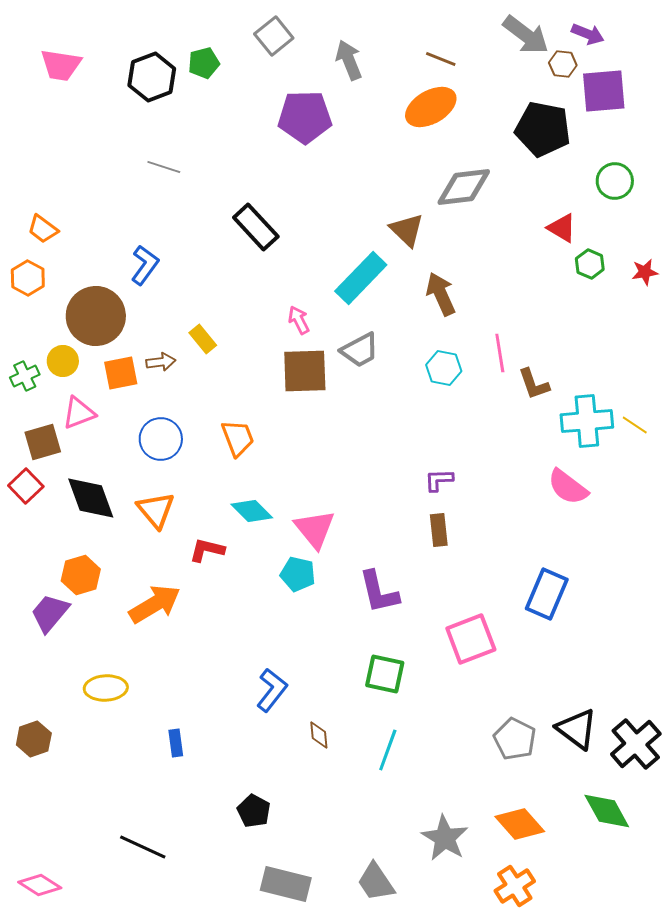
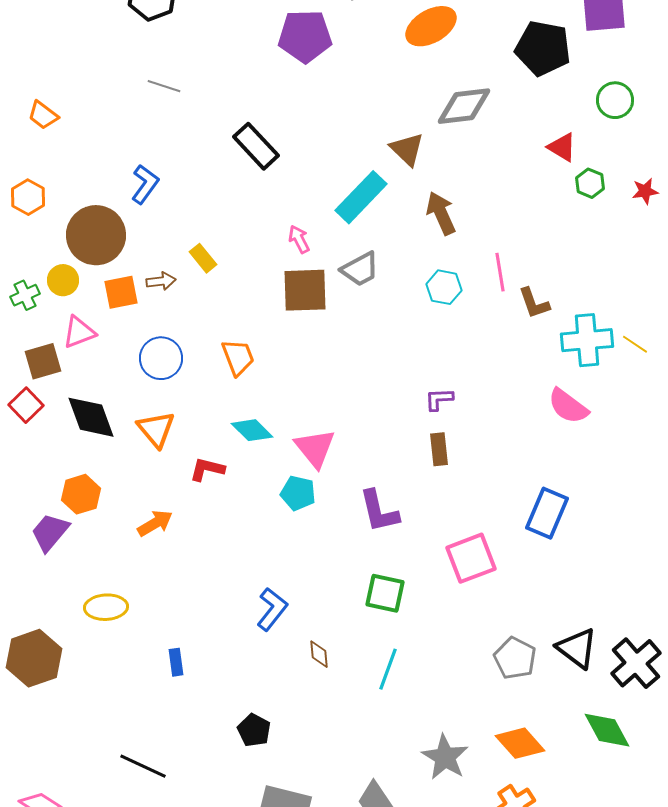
orange trapezoid: (43, 229) -> (43, 115), moved
orange arrow: (155, 604) -> (155, 523), size x0.7
brown hexagon: (34, 739) -> (34, 658), size x1.6

